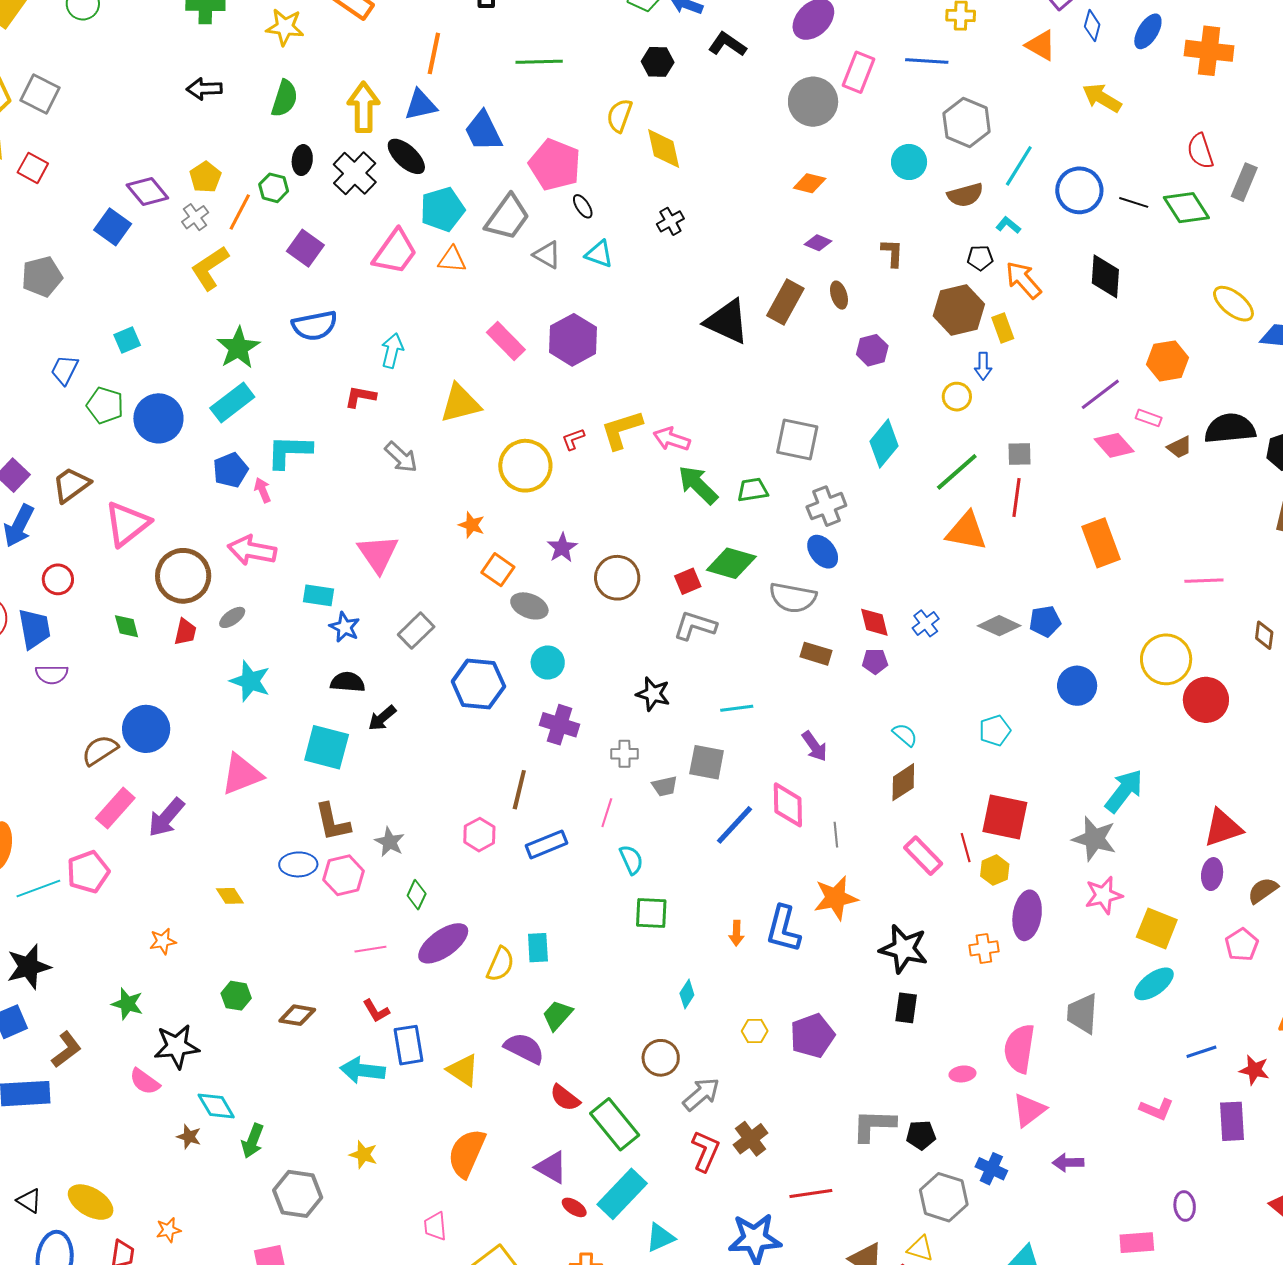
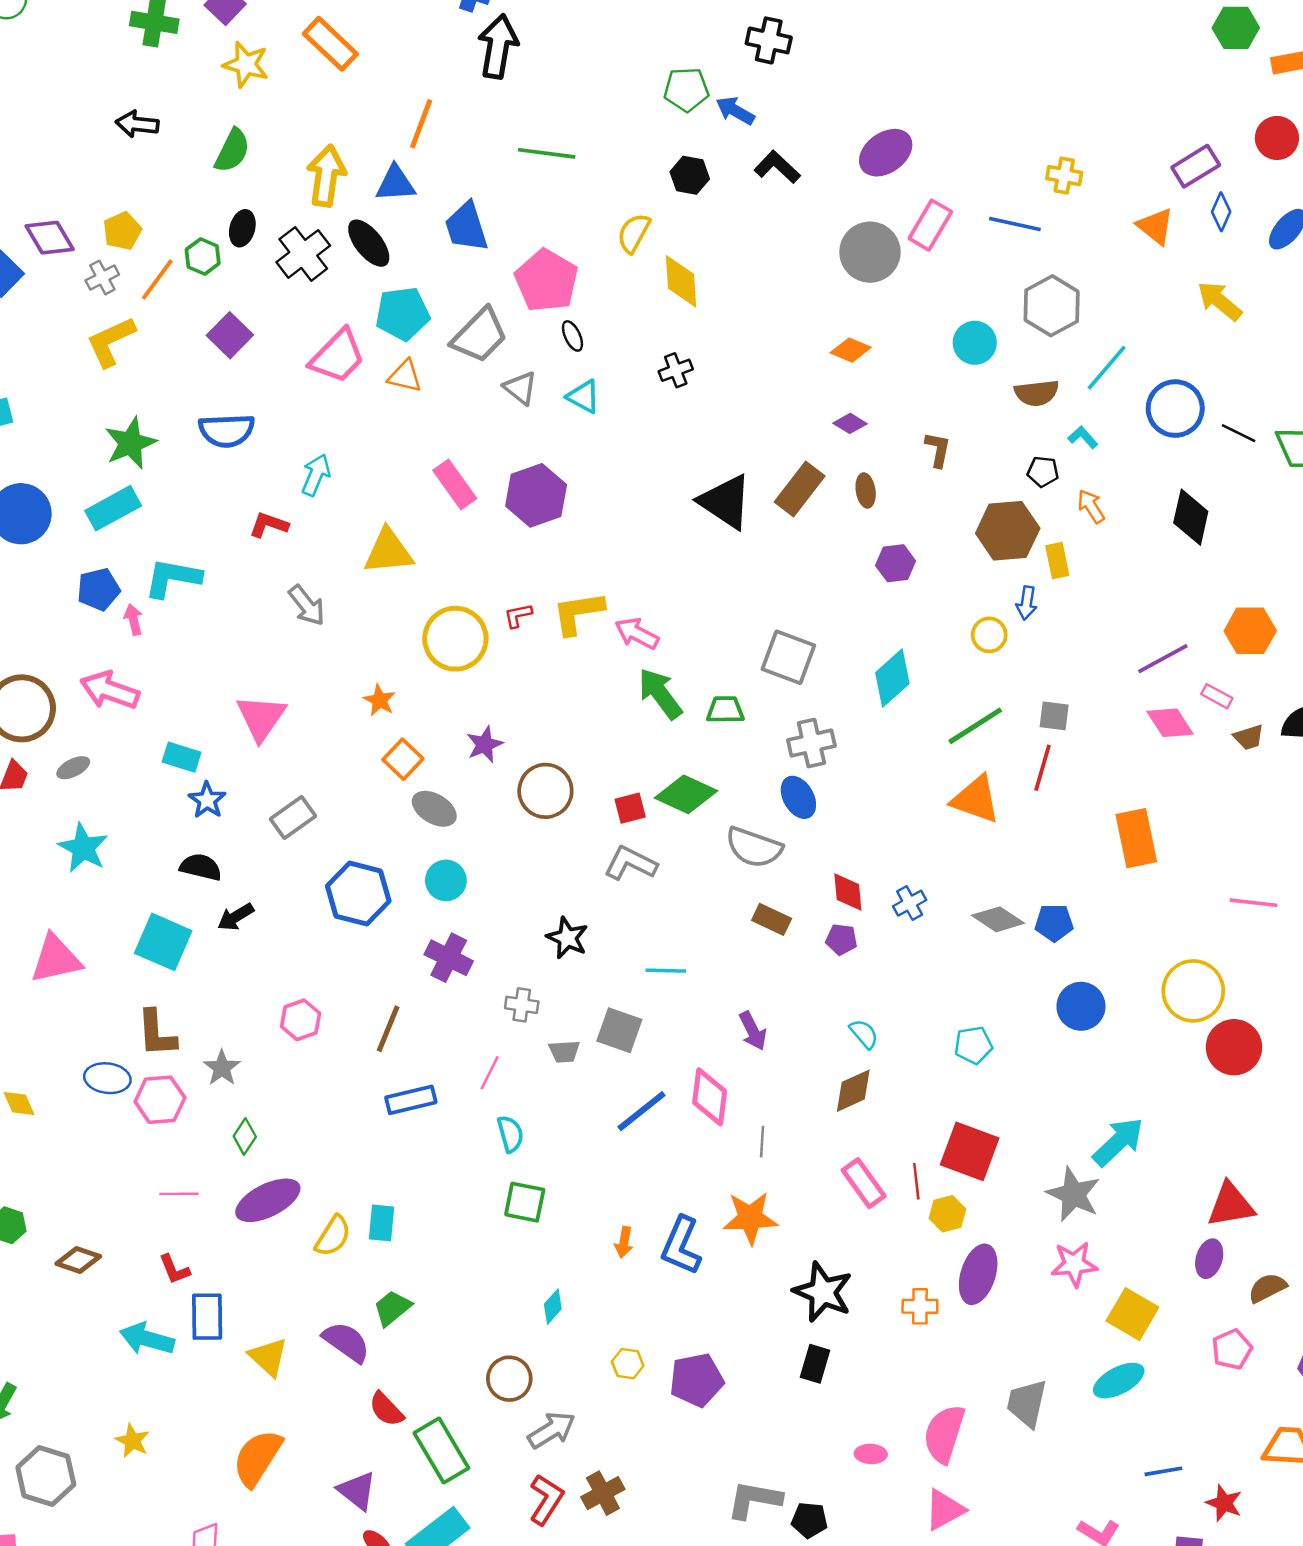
orange arrow: (1023, 280) -> (1091, 506), size x0.7
pink hexagon: (479, 835) -> (301, 1020), moved

